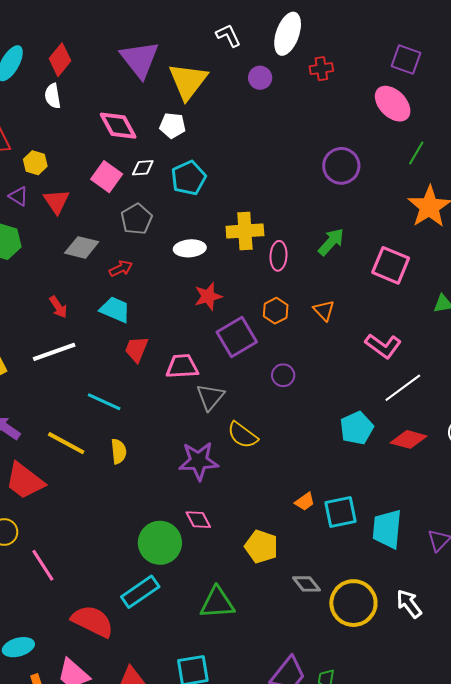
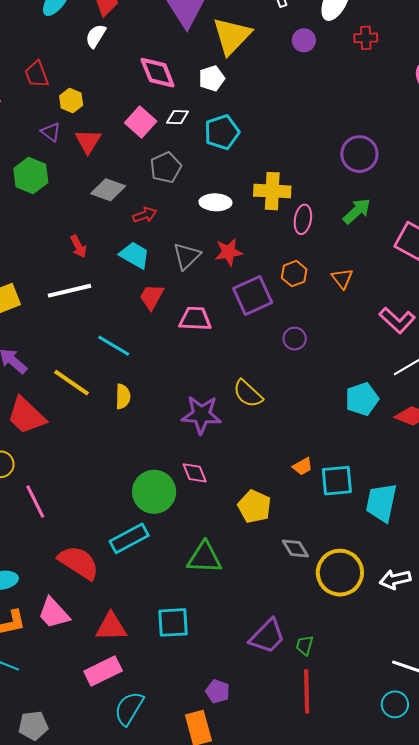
white semicircle: (53, 96) -> (96, 36), turned 35
white pentagon: (173, 126) -> (212, 78), turned -30
purple circle: (341, 166) -> (359, 154), moved
gray triangle: (210, 397) -> (187, 256), moved
white arrow: (409, 604) -> (395, 579), turned -72

